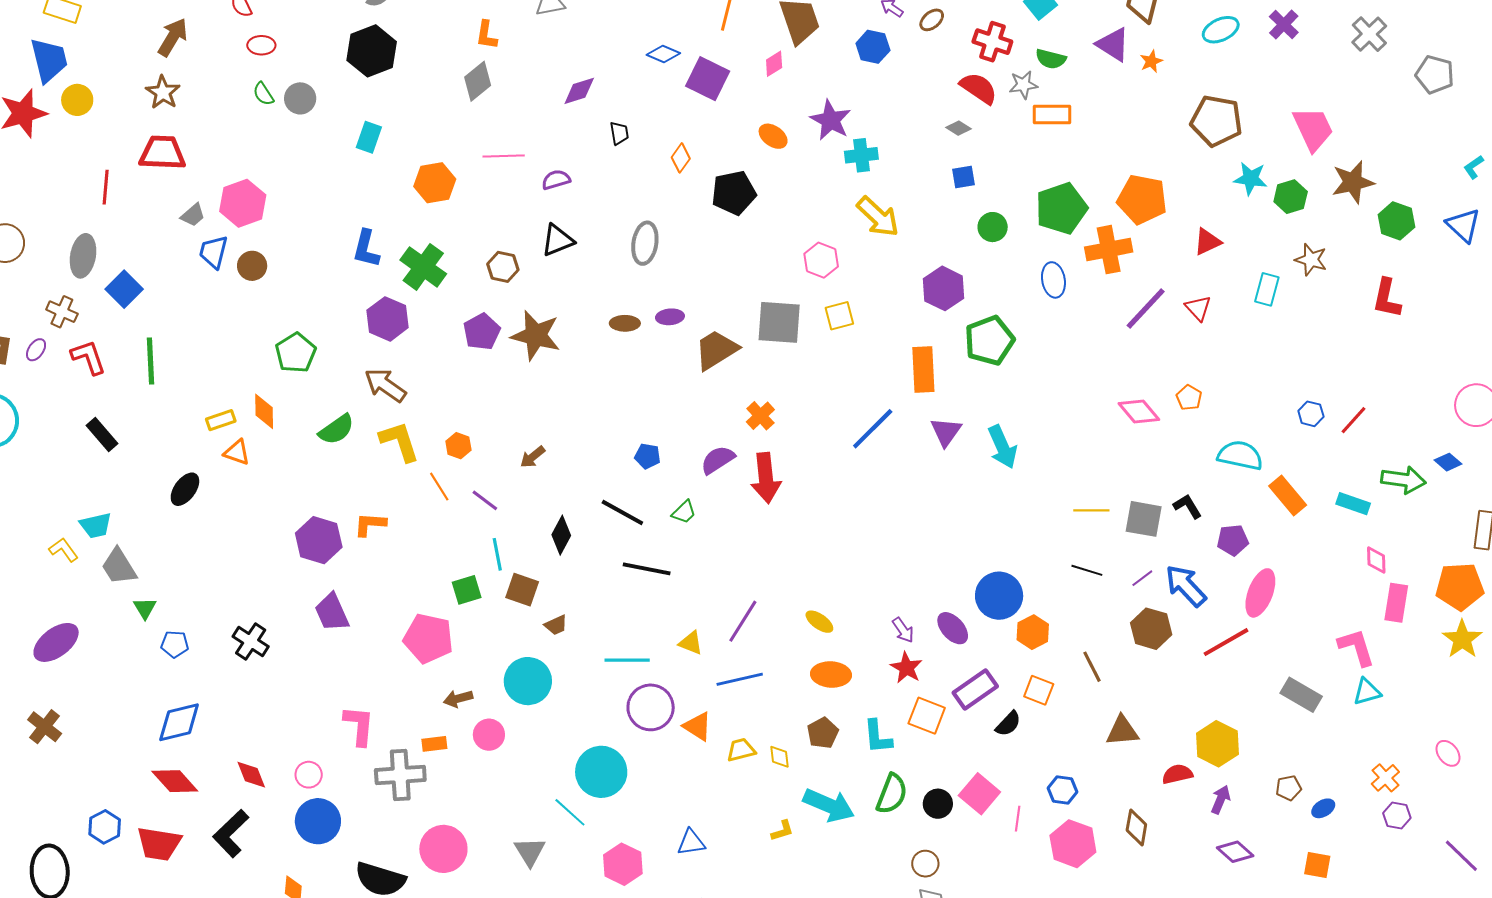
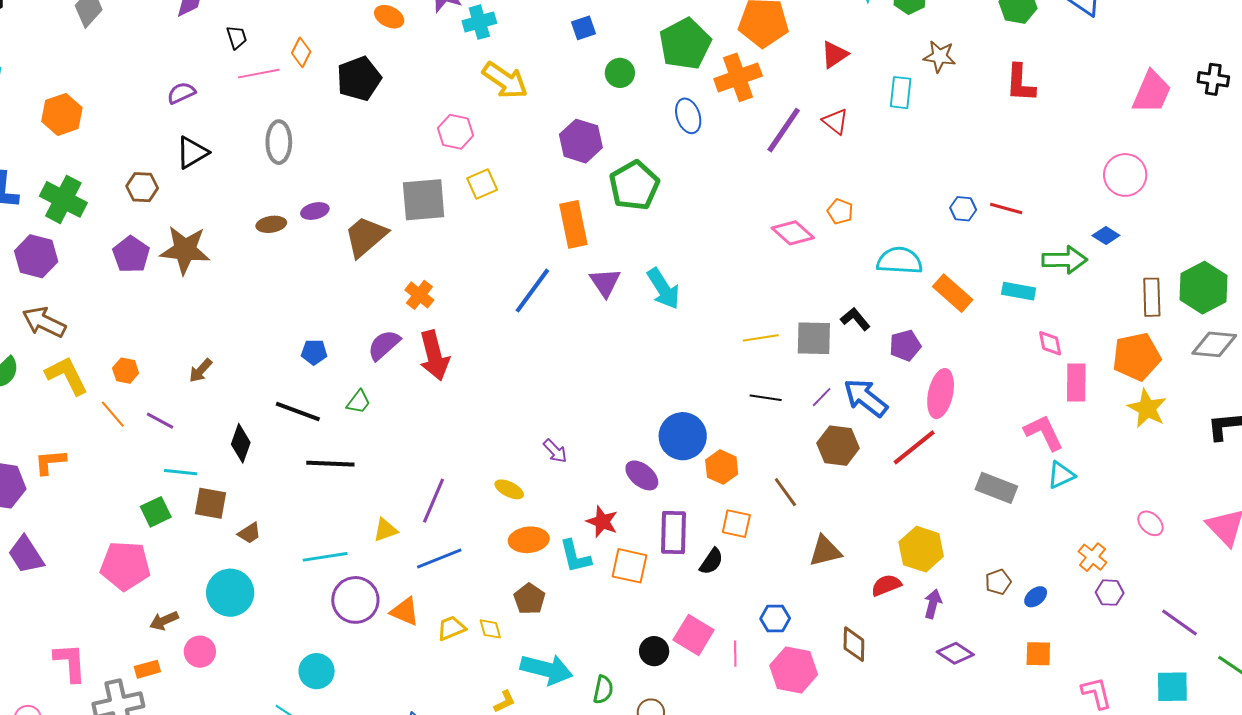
pink line: (504, 156) -> (259, 74), moved
red line: (1353, 420) -> (1006, 208), turned 72
cyan line: (497, 554) -> (181, 472), turned -64
purple arrow: (903, 630) -> (555, 451), moved
yellow triangle: (691, 643) -> (385, 530), turned -32
purple rectangle: (975, 689) -> (674, 532), turned -45
cyan L-shape: (878, 737) -> (575, 556), moved
cyan circle: (601, 772) -> (317, 671), size x0.7
green semicircle: (892, 794) -> (603, 690), moved, size x0.7

